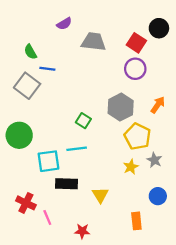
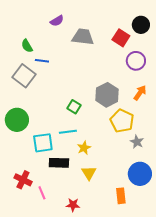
purple circle: (135, 69) -> (136, 61), moved
yellow star: (131, 167) -> (84, 148), moved
blue circle: (158, 196) -> (140, 174), size x1.5

